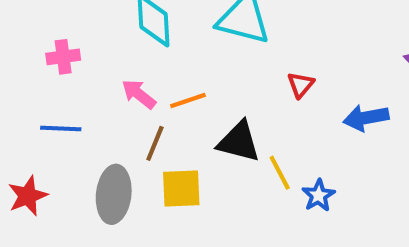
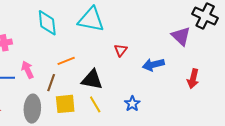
pink arrow: (139, 94) -> (27, 70), moved, turned 30
yellow line: (280, 173) -> (95, 104), moved

